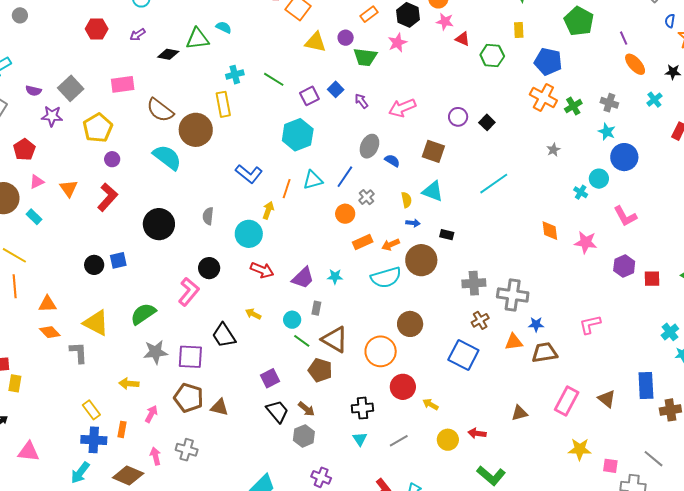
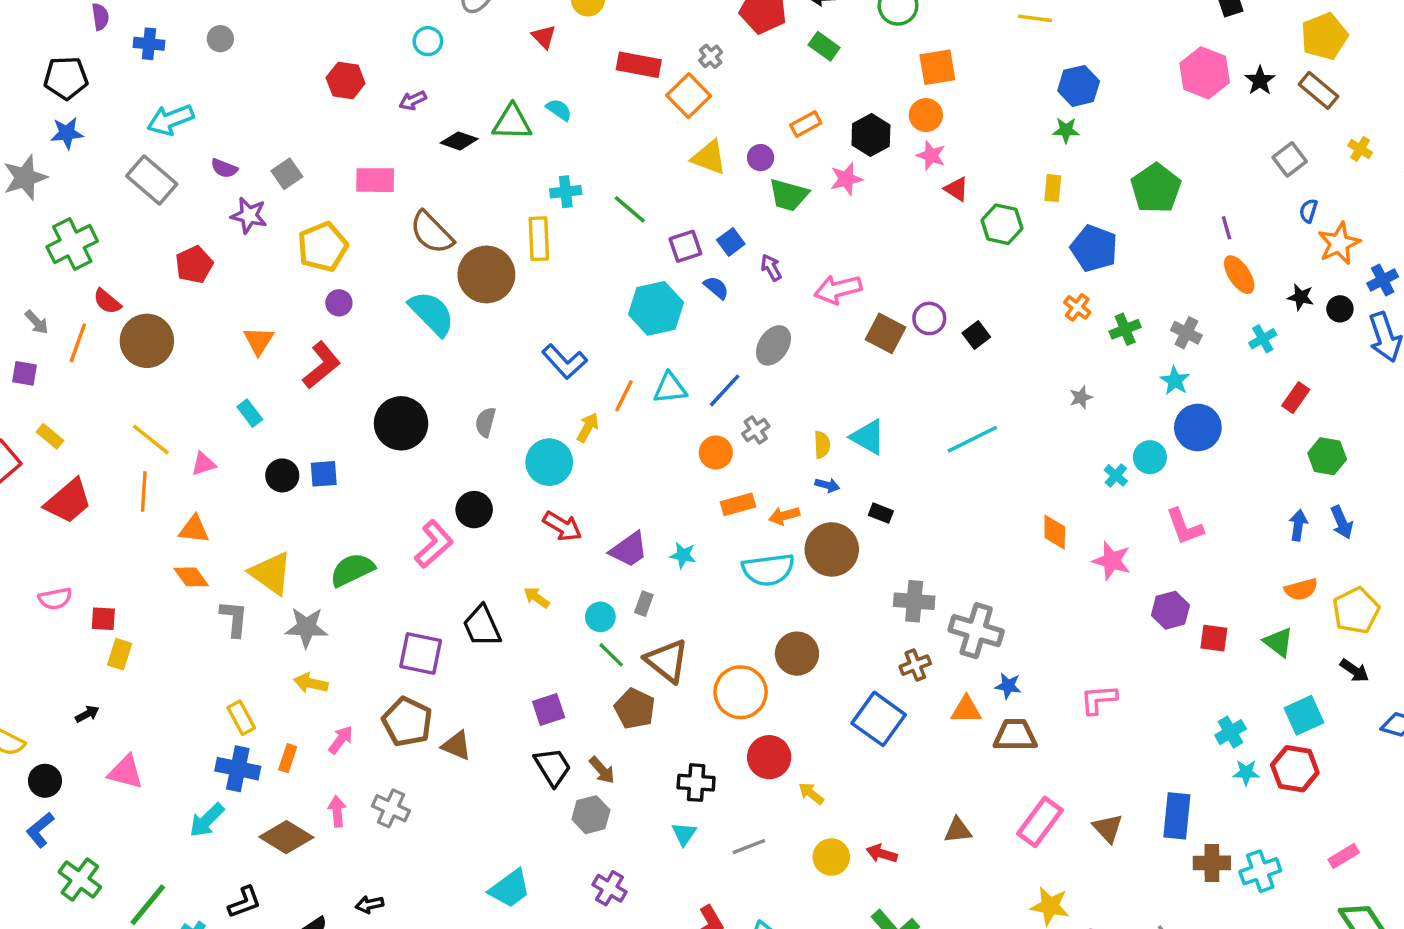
gray square: (71, 88) -> (287, 174), size x0.7
orange cross: (543, 97) -> (1077, 307), size x0.6
brown square: (433, 151) -> (885, 333), moved
blue semicircle: (392, 161) -> (716, 288), moved
pink triangle: (37, 182) -> (203, 464), moved
cyan rectangle: (34, 217) -> (250, 413), moved
gray star: (155, 352) -> (306, 627), moved

